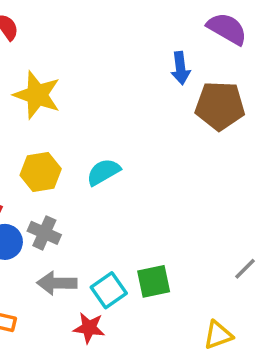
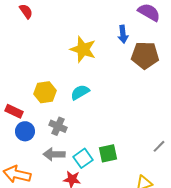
yellow star: (37, 95) -> (83, 49), moved
gray cross: (44, 233) -> (58, 126), moved

